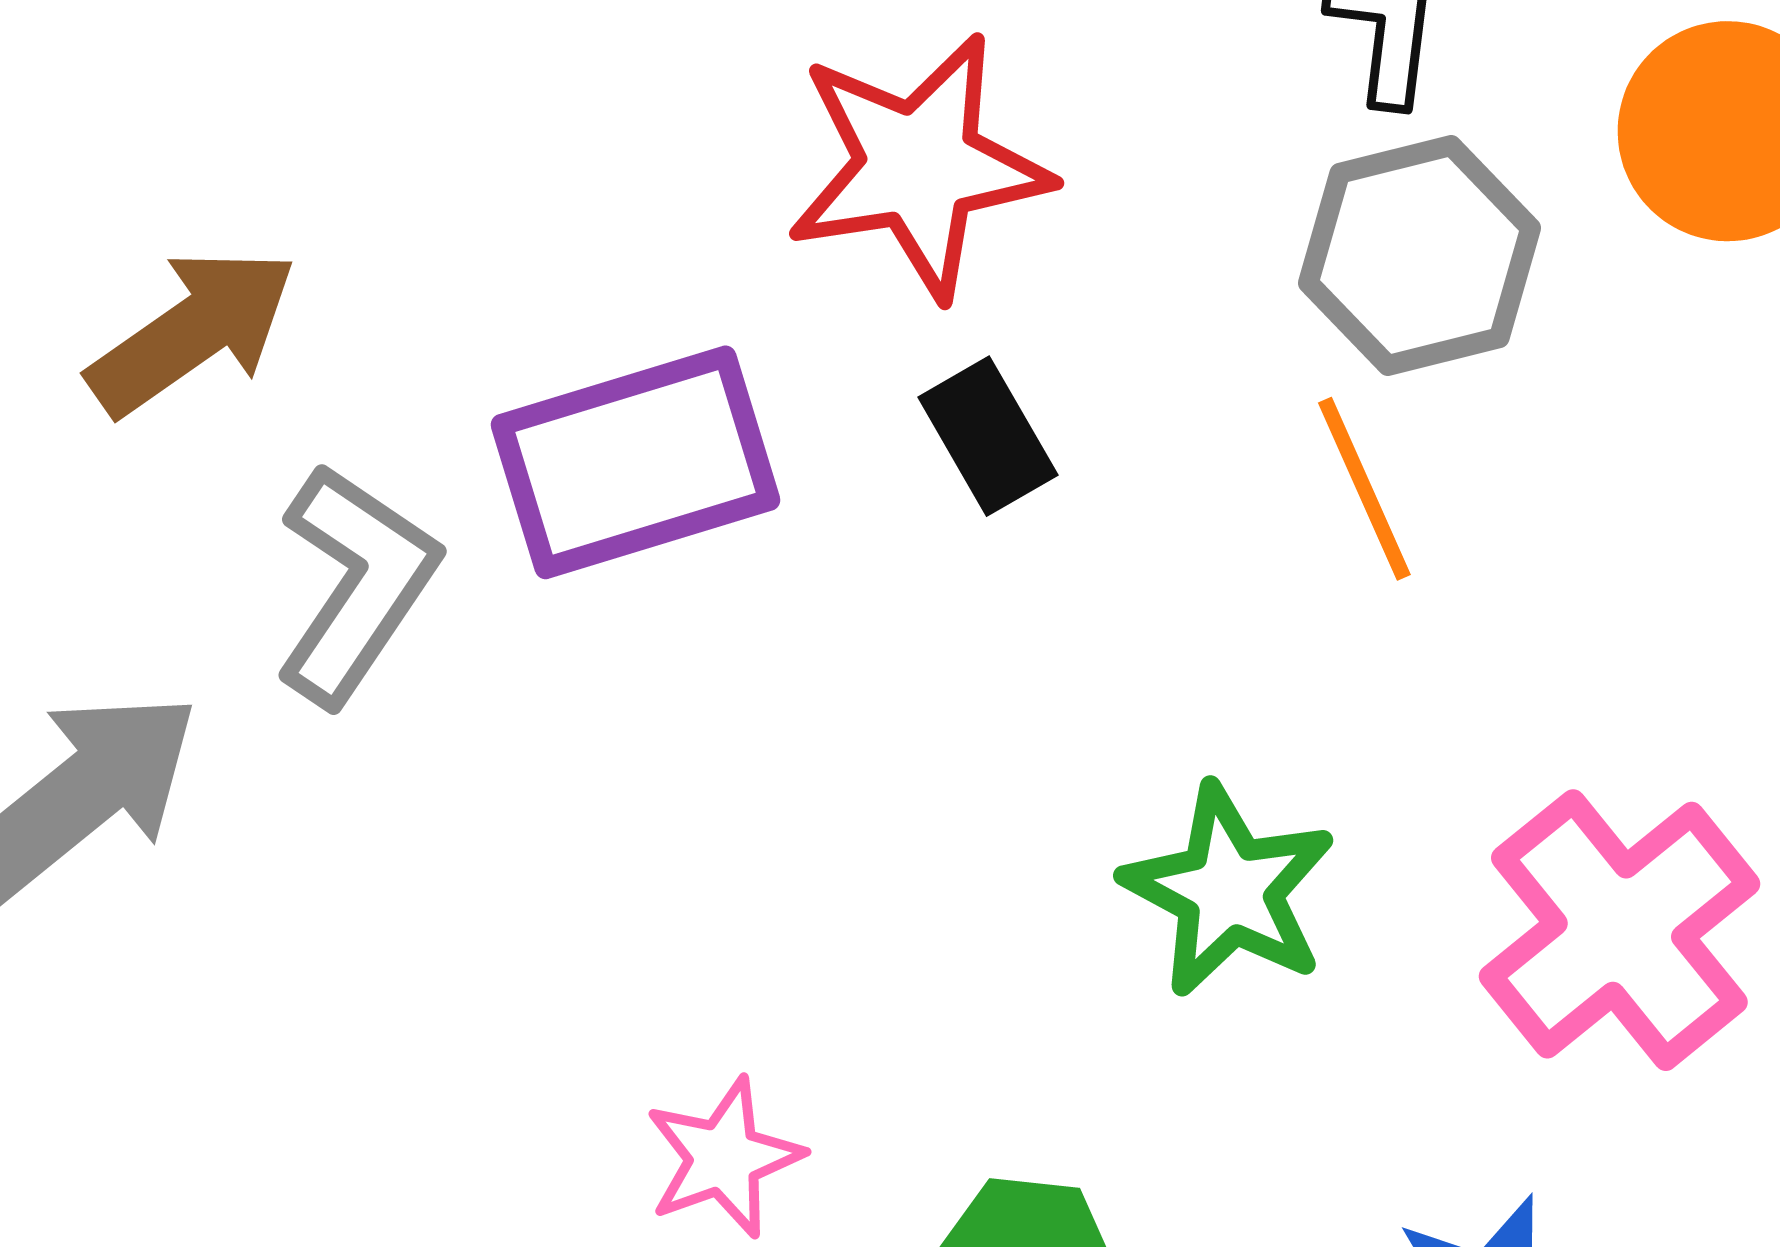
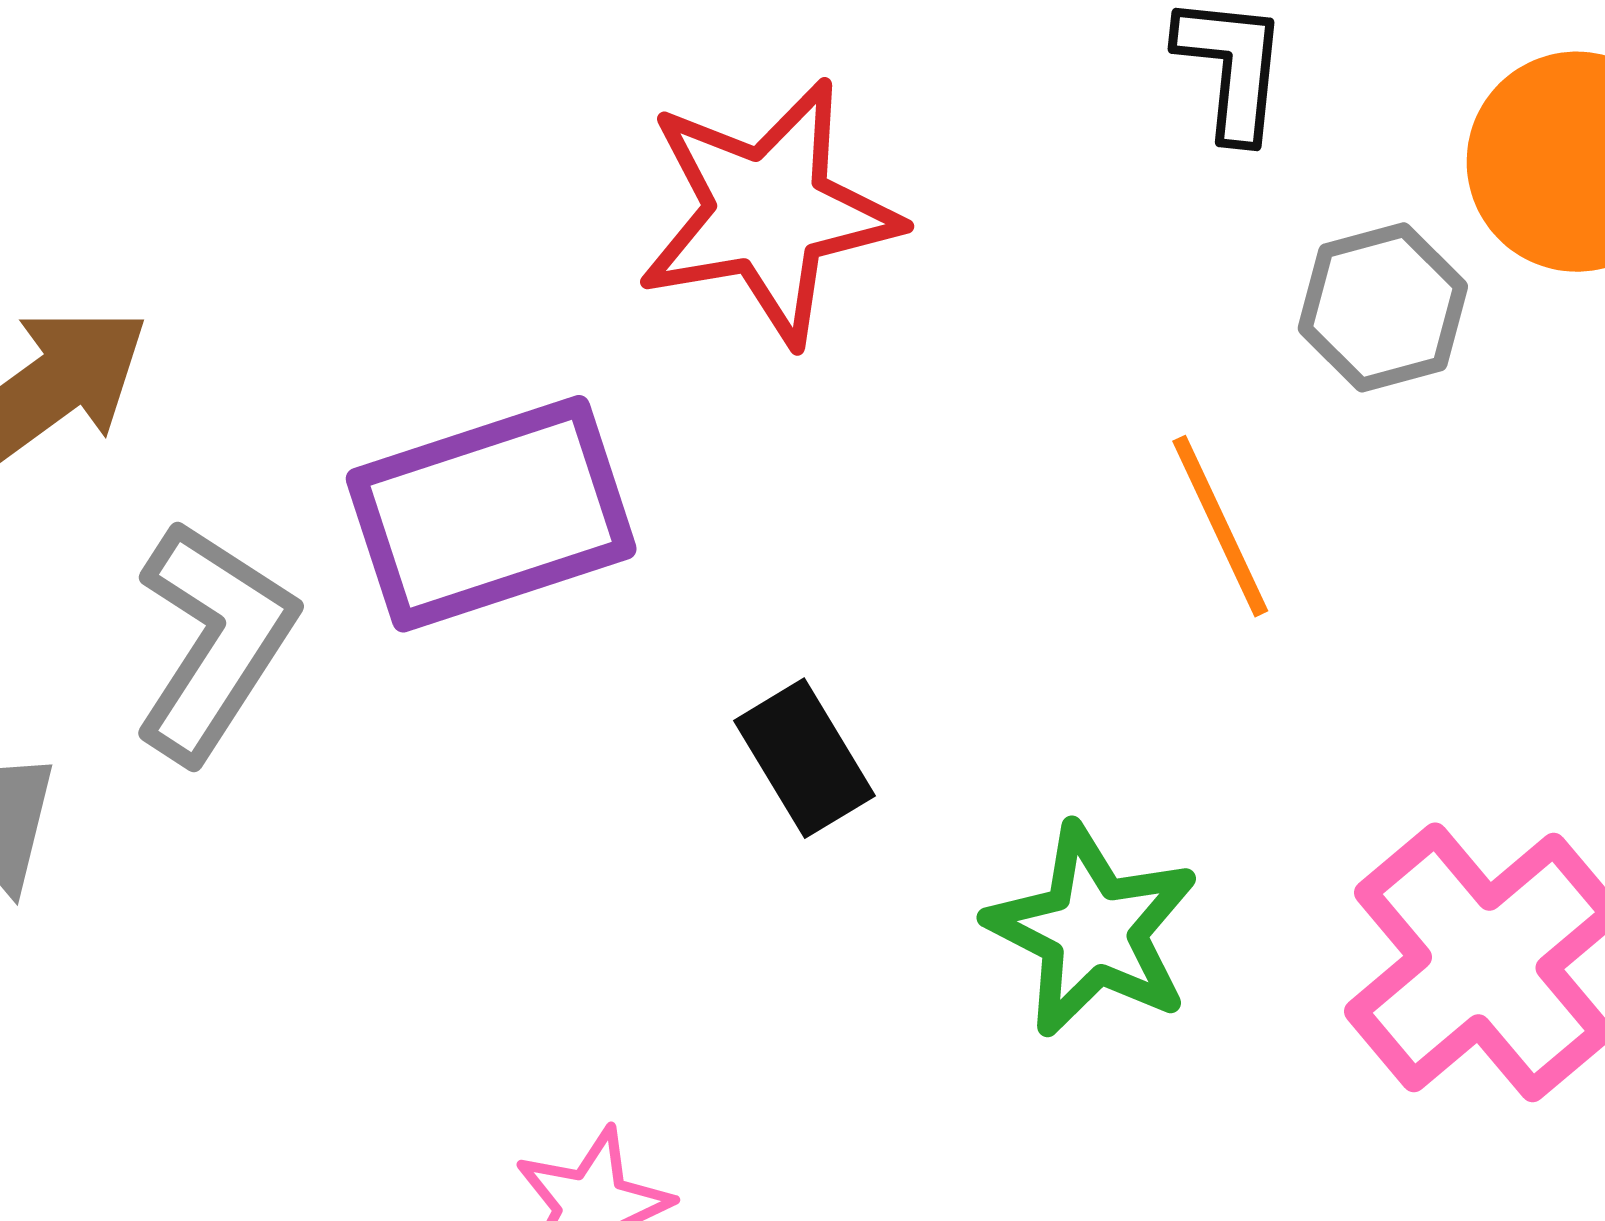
gray hexagon: (1420, 256) -> (1383, 307), moved, size x0.7
black rectangle: (988, 436) -> (804, 758), moved

